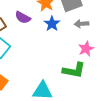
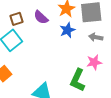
green L-shape: (74, 70) -> (77, 80), turned 90

